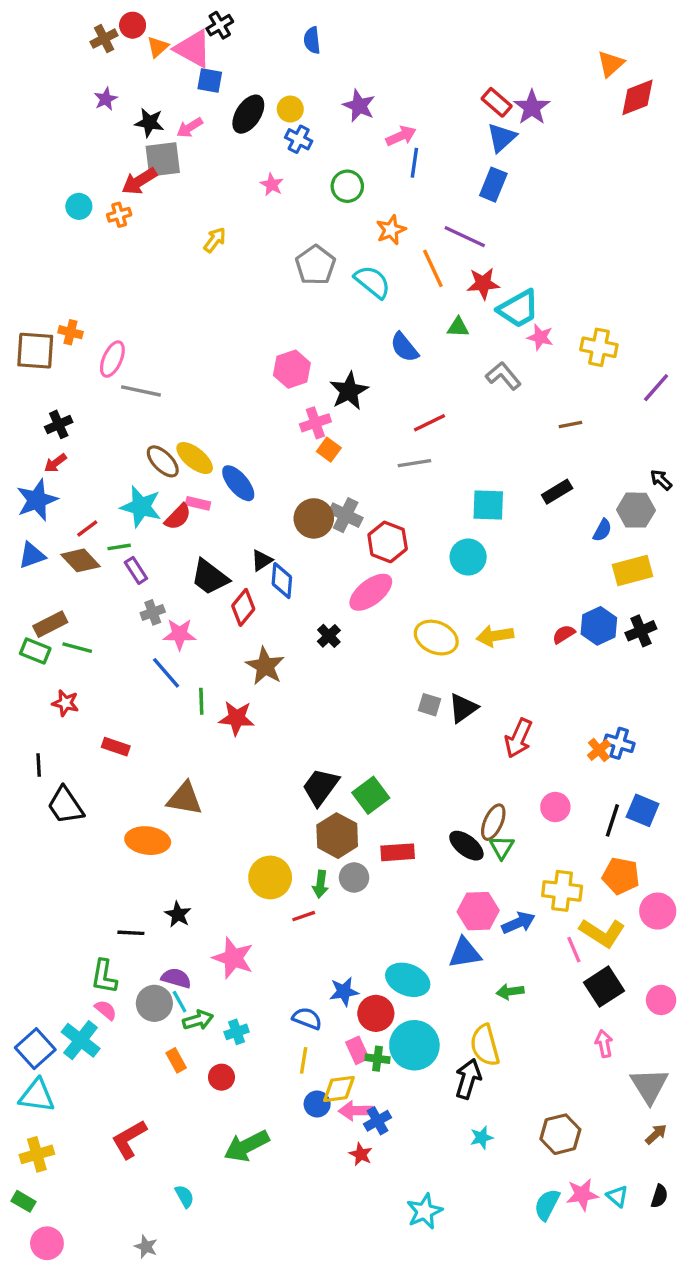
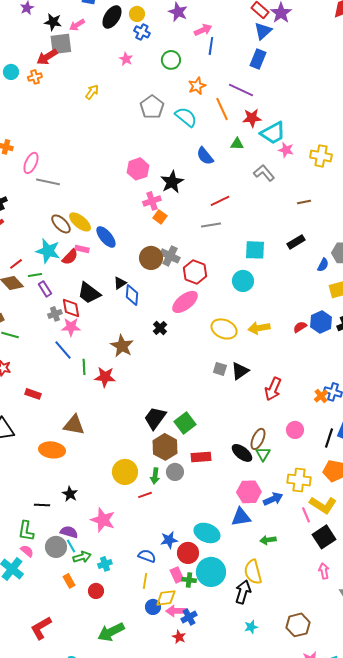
red diamond: (243, 607) -> (71, 308), moved, turned -50

